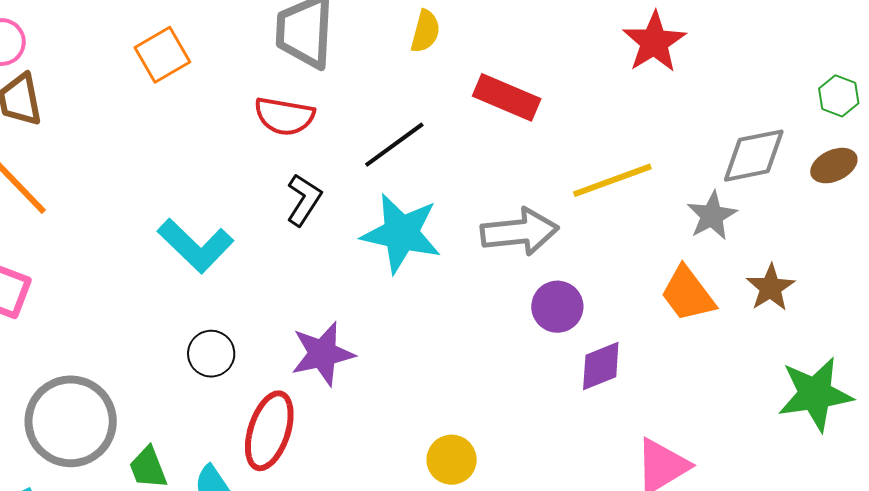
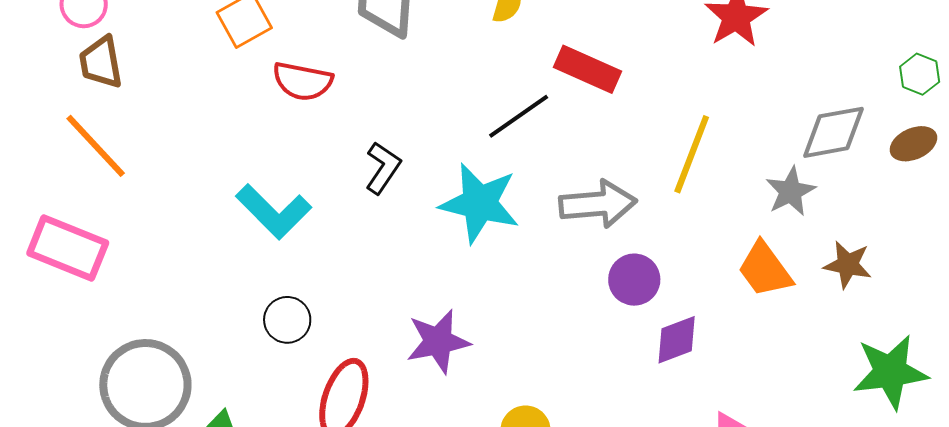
red semicircle: (284, 116) -> (303, 81), moved
black line: (394, 145) -> (519, 116), moved
yellow line: (612, 180) -> (692, 154), turned -50
brown star: (771, 288) -> (848, 265), turned -30
purple star: (323, 354) -> (438, 341), moved

